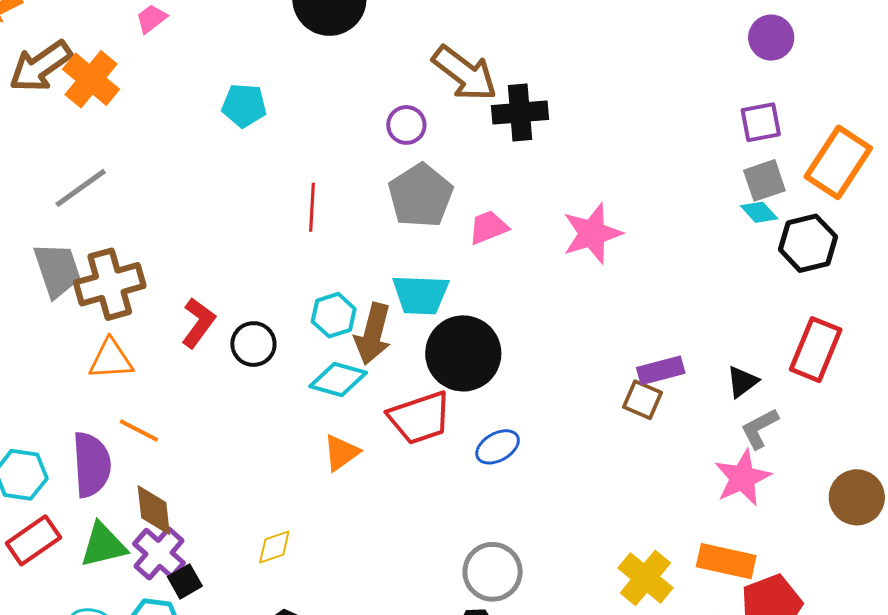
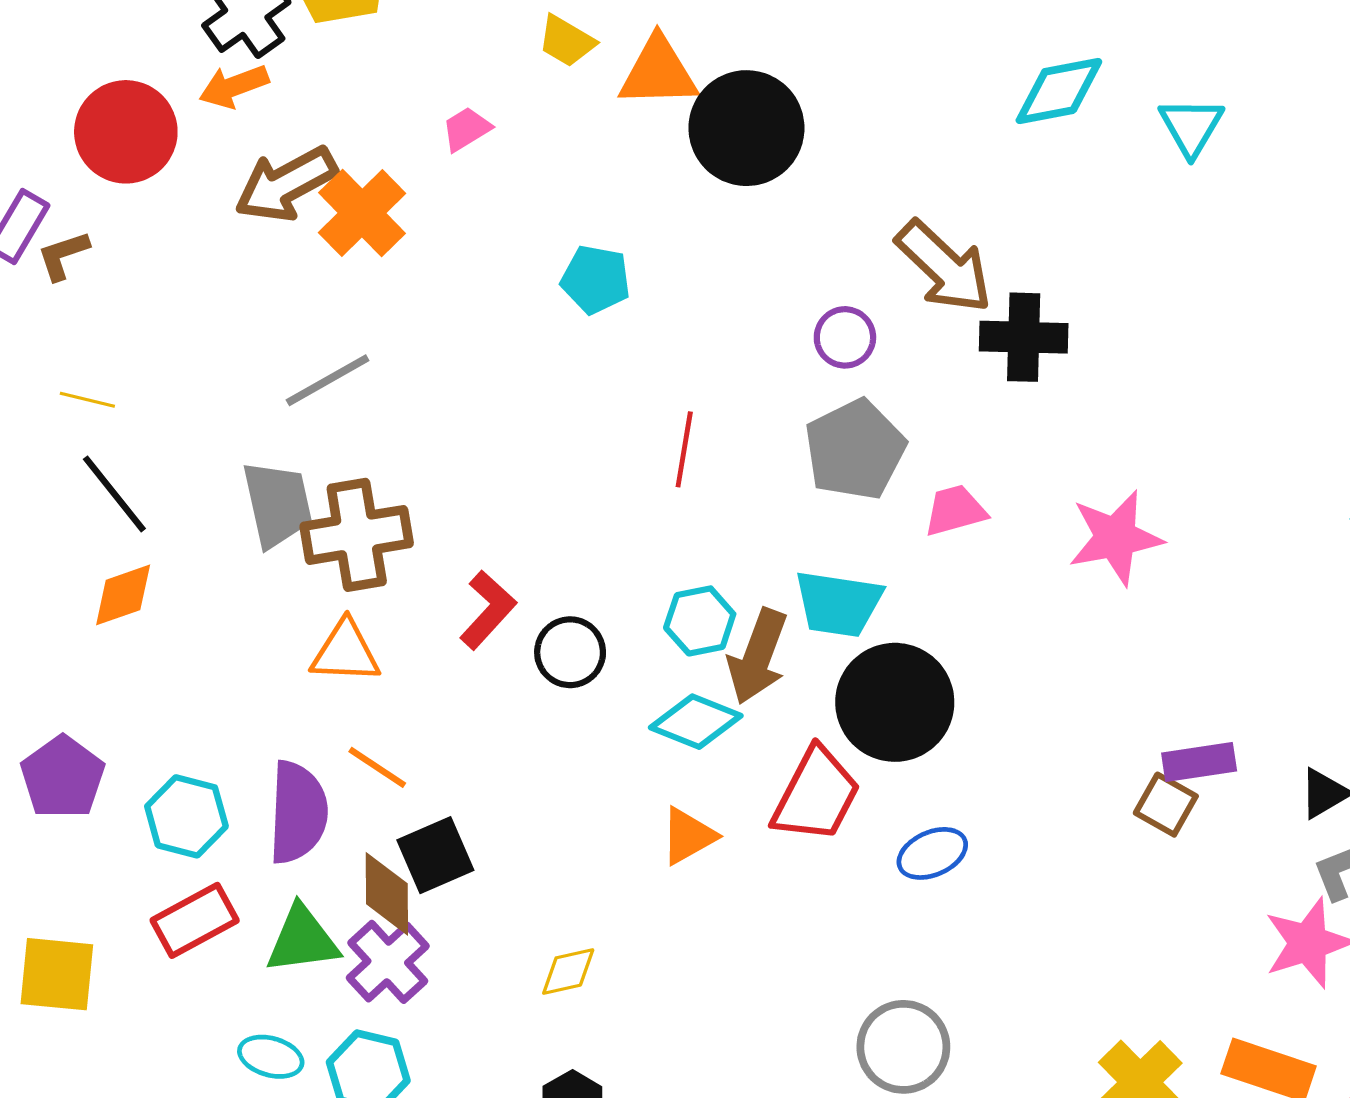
red trapezoid: (420, 418) -> (816, 795), turned -50
black square: (185, 581) -> (435, 855), moved, size x1.4

